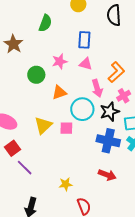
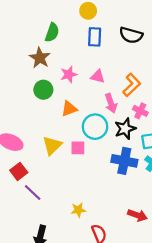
black semicircle: (114, 15) -> (131, 35), moved, turned -70
blue rectangle: (84, 40) -> (95, 37), moved
brown star: (13, 44) -> (40, 58), moved
pink cross: (124, 96) -> (140, 111), turned -32
red arrow: (107, 175) -> (137, 215), moved

